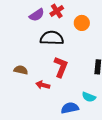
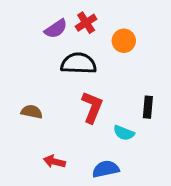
red arrow: (43, 85) -> (54, 162), moved
cyan semicircle: (89, 97) -> (124, 133), moved

